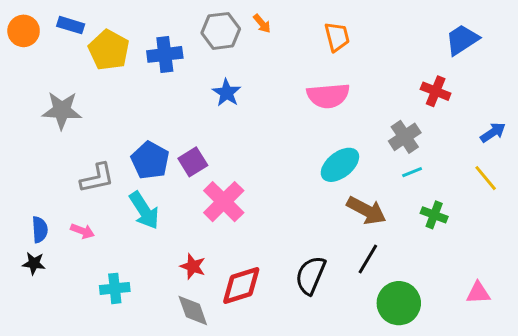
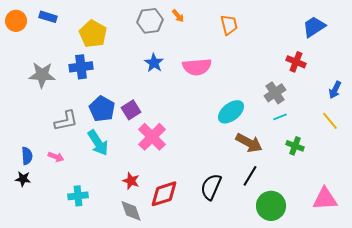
yellow pentagon: (109, 50) -> (93, 34), moved
blue cross: (165, 54) -> (81, 67), moved
pink semicircle: (328, 96) -> (197, 67), moved
blue arrow: (493, 132) -> (335, 90), turned 150
pink triangle: (478, 293) -> (325, 199), size x1.5

